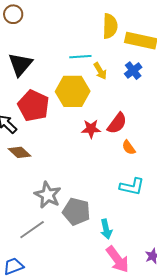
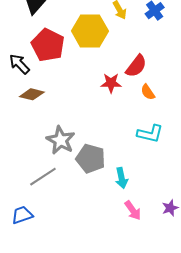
red star: (91, 129) -> (111, 83), moved
brown diamond: (20, 152) -> (32, 94), turned -30
pink arrow: (118, 259) -> (133, 210), size x0.7

